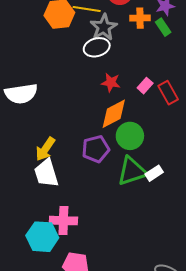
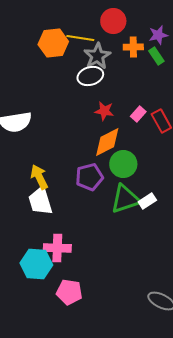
yellow arrow: (45, 149) -> (39, 177), turned 120

